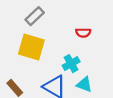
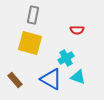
gray rectangle: (35, 16) -> (33, 15), turned -36

